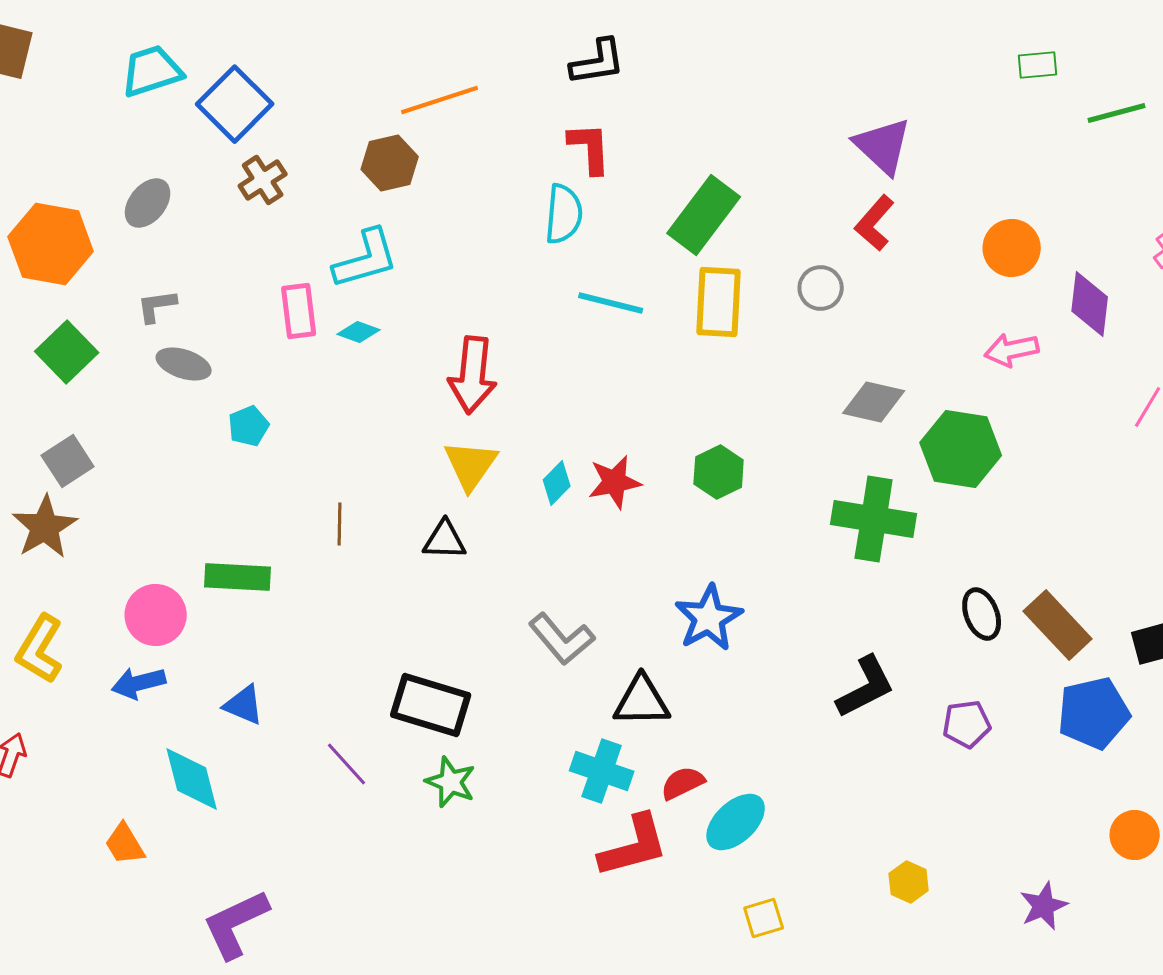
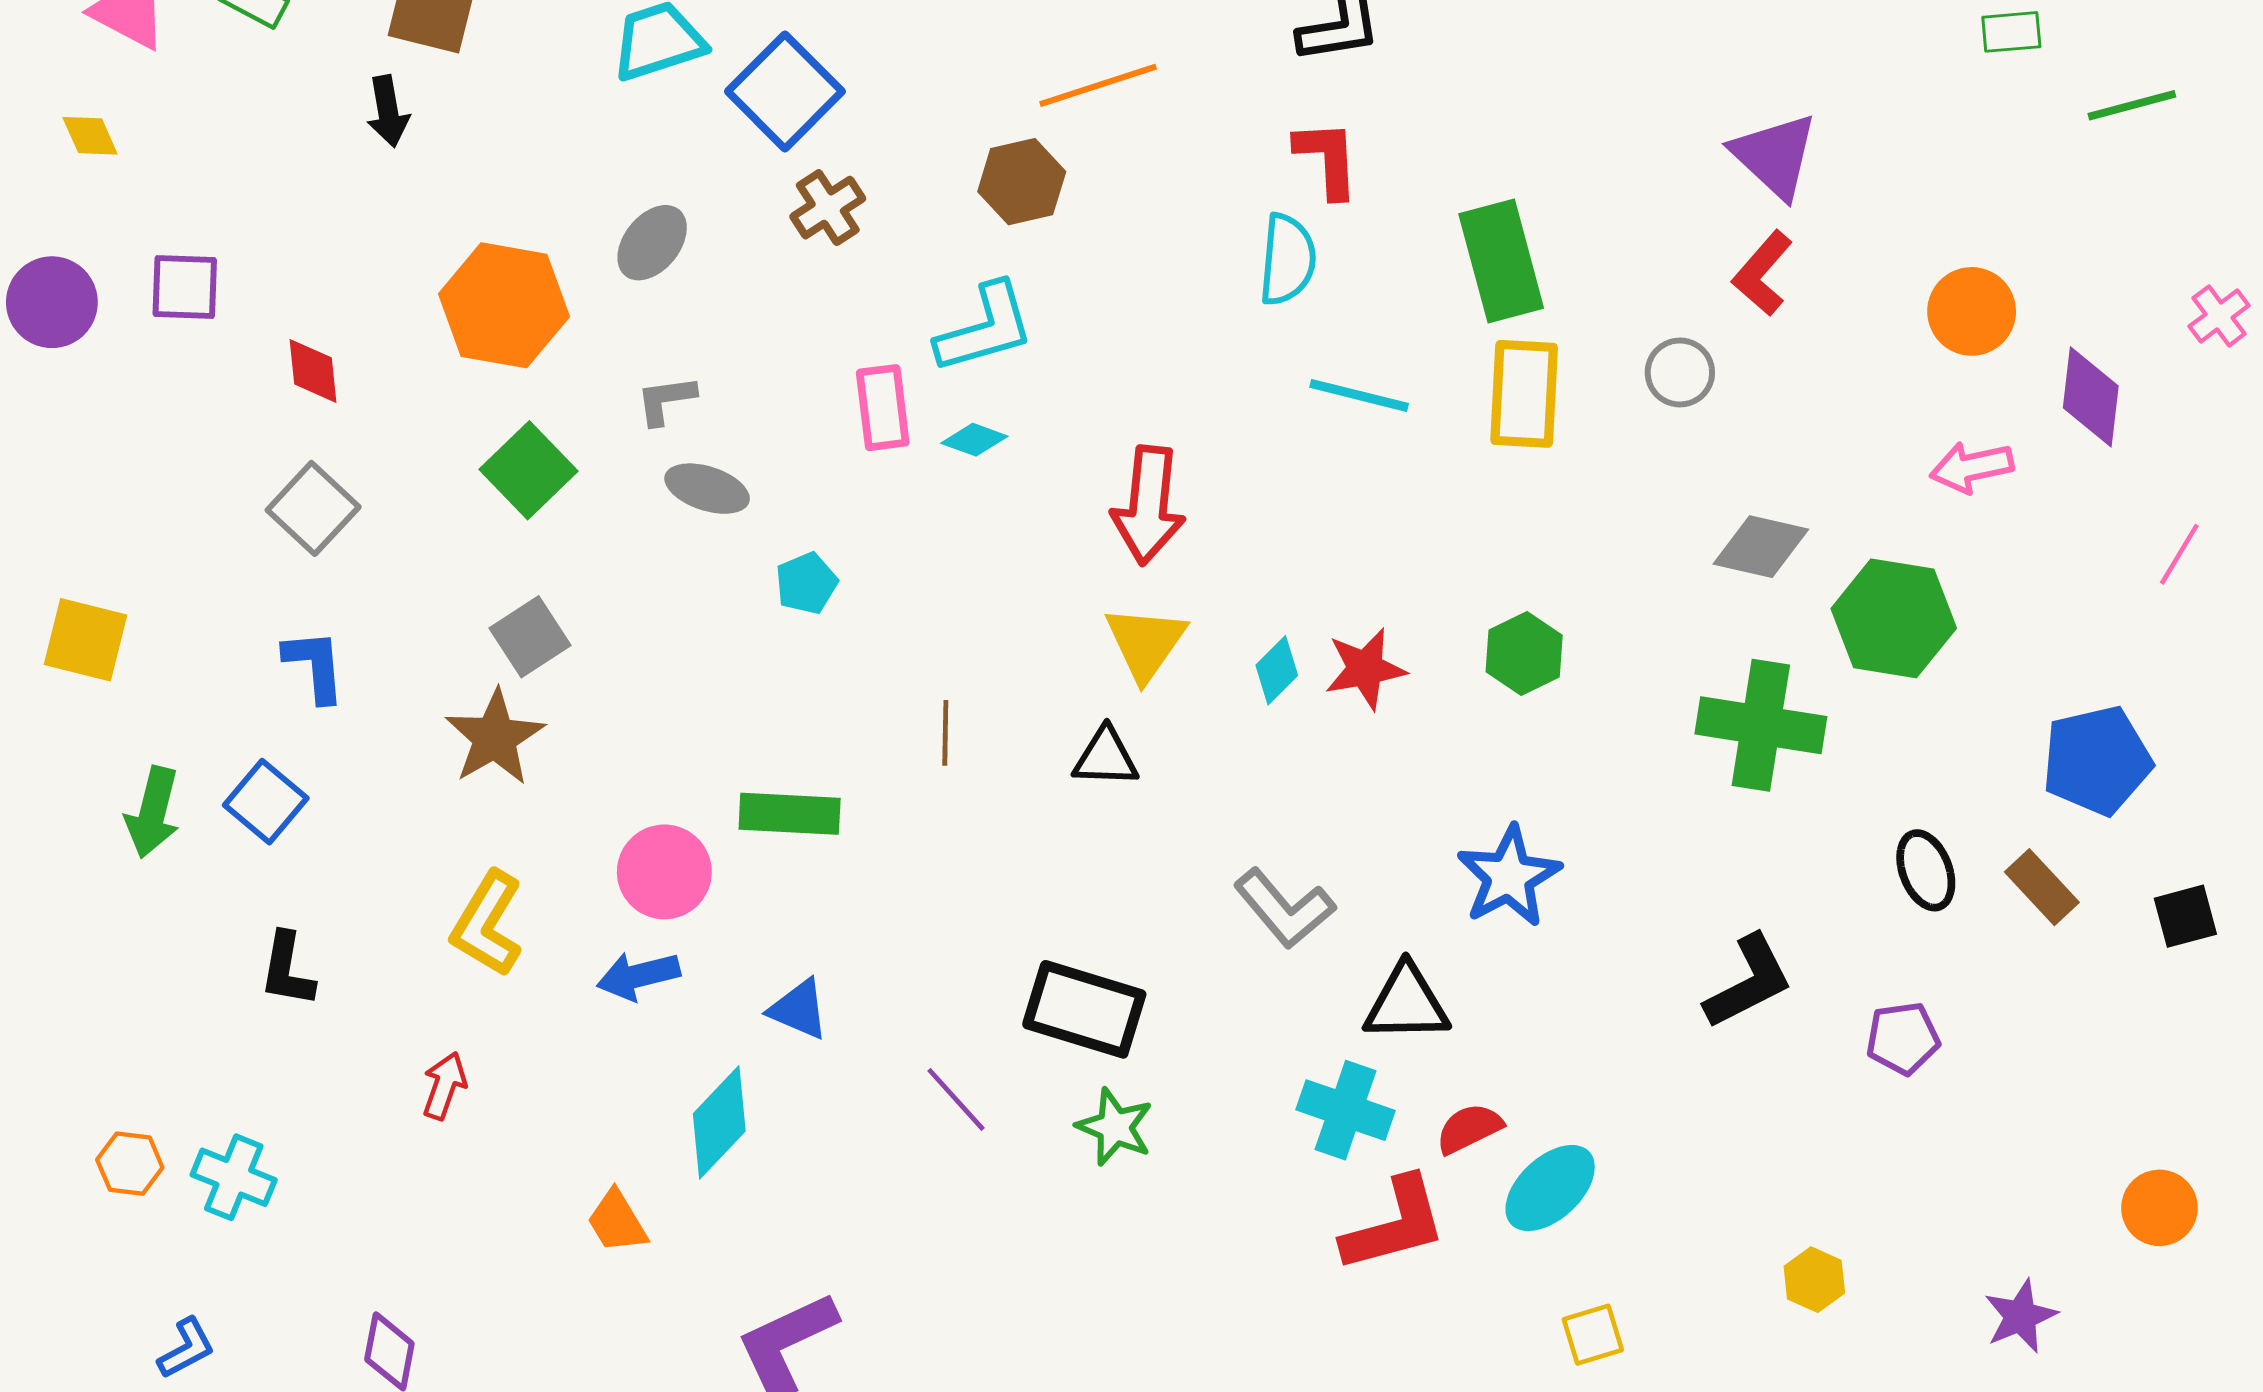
green rectangle: (704, 215) -> (1501, 261), turned -52
brown rectangle: (1058, 625) -> (2042, 887), size x0.7
blue pentagon: (1094, 713) -> (2097, 760), moved
cyan diamond: (192, 779) -> (719, 1122), turned 58

